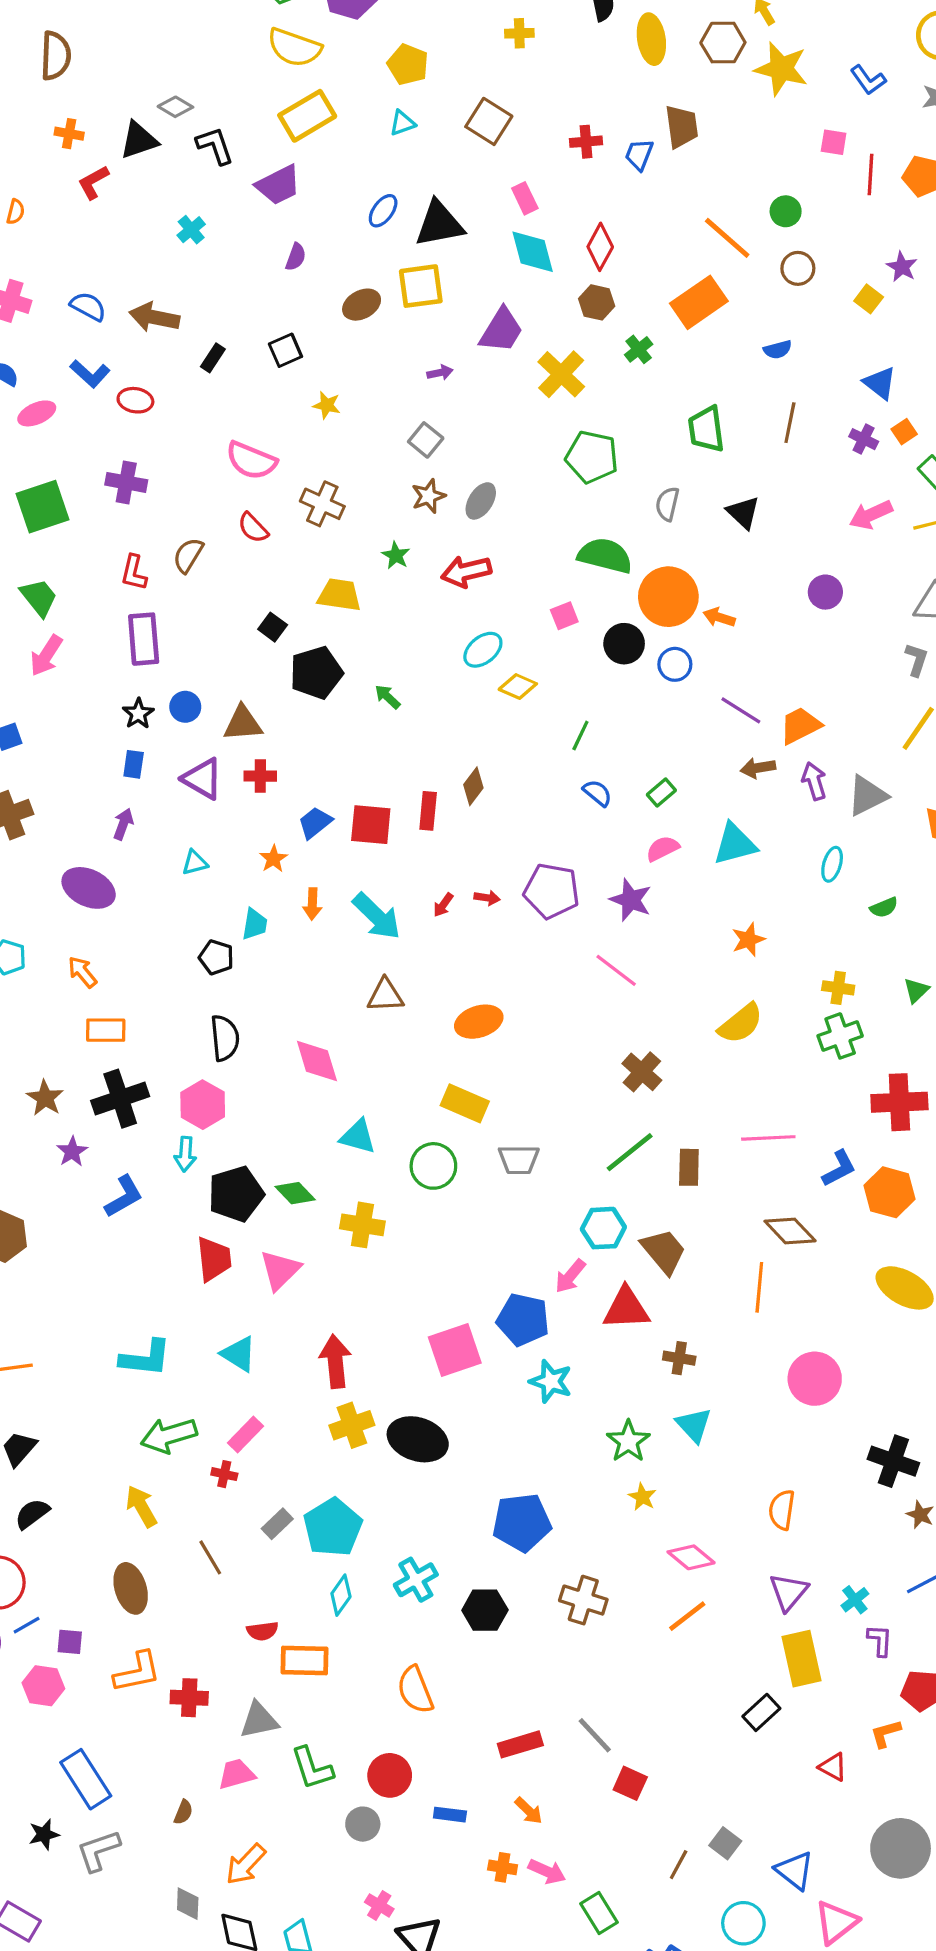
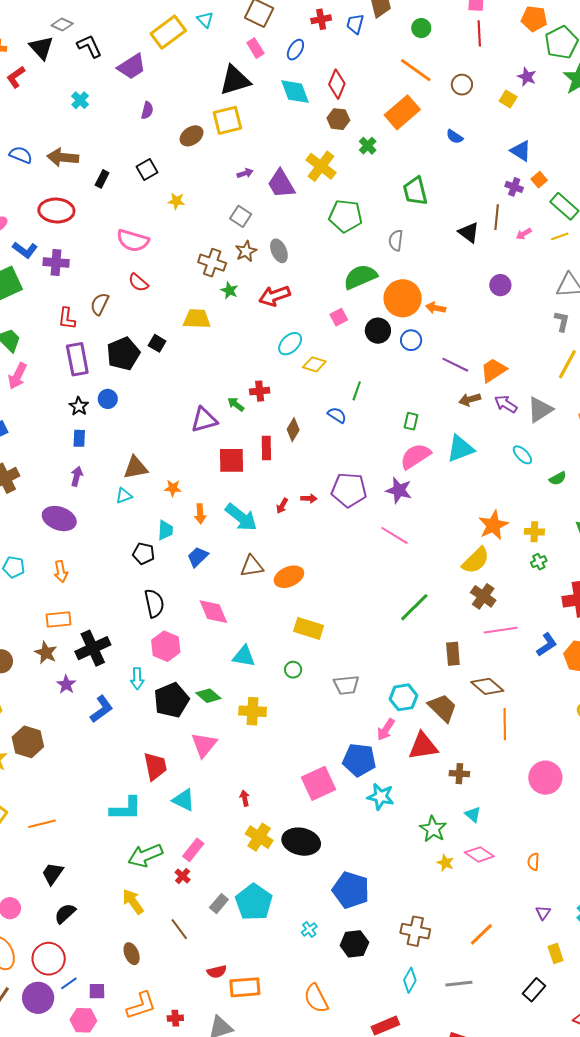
yellow rectangle: (307, 116) -> (168, 32), moved
cyan triangle: (402, 123) -> (205, 20), turned -48
black triangle: (139, 140) -> (41, 48), turned -48
red line: (870, 174) -> (479, 33), moved
pink rectangle: (525, 198) -> (255, 48), moved
blue ellipse: (383, 211) -> (295, 50), moved
green circle: (786, 211) -> (421, 28), moved
purple trapezoid: (501, 330) -> (281, 184), moved, turned 124
blue semicircle: (778, 350) -> (455, 137), turned 54
blue L-shape: (90, 374) -> (25, 250), moved
red ellipse: (135, 400) -> (56, 211), size x1.6
brown line: (790, 423) -> (497, 217), moved
gray ellipse: (481, 501) -> (279, 251), turned -50
brown cross: (322, 504) -> (212, 263), moved
black triangle: (743, 513) -> (469, 232), moved
pink arrow: (871, 515) -> (524, 234), size x0.6
green semicircle: (605, 556) -> (360, 277), turned -32
black pentagon: (316, 673) -> (123, 354), moved
green arrow: (387, 697) -> (236, 404), moved
brown triangle: (243, 723) -> (136, 468), moved
red cross: (260, 776) -> (260, 391), moved
purple triangle: (203, 779) -> (204, 420), moved, turned -40
purple arrow: (814, 781) -> (506, 404), turned -35
blue semicircle: (597, 793) -> (337, 415), moved
green rectangle: (661, 793) -> (411, 421), turned -30
blue trapezoid: (315, 823) -> (198, 557), moved
pink semicircle: (663, 849) -> (415, 456), size x1.5
orange star: (273, 859) -> (173, 488), turned -30
cyan ellipse: (832, 864) -> (522, 455), turned -55
orange star: (748, 940) -> (493, 525), moved, size x1.4
orange arrow: (82, 972) -> (61, 571), turned -145
orange ellipse: (479, 1022) -> (289, 577), moved
orange rectangle: (106, 1030) -> (58, 620), moved
green cross: (840, 1036) -> (539, 562), size x0.6
brown cross: (642, 1072) -> (483, 596), moved
pink hexagon: (203, 1105) -> (166, 646), moved
green line: (630, 1152) -> (414, 607), moved
gray trapezoid: (519, 1160) -> (346, 685), moved
green circle: (433, 1166) -> (293, 670), size x0.6
brown diamond: (790, 1231) -> (487, 686), moved
red trapezoid: (214, 1259) -> (155, 766), moved
red arrow: (335, 1361) -> (245, 798), size x0.5
yellow cross: (352, 1425) -> (259, 837), turned -32
cyan triangle: (694, 1425) -> (473, 814), size x0.7
red cross: (224, 1474) -> (183, 876), turned 35
orange semicircle: (782, 1510) -> (533, 862), size x0.7
blue pentagon: (522, 1522) -> (351, 890), moved, turned 30
pink diamond: (691, 1557) -> (479, 854), moved
cyan cross: (416, 1580) -> (309, 929), size x0.6
brown ellipse: (131, 1588) -> (132, 954), size x0.7
purple triangle: (789, 1592) -> (543, 913), size x0.6
cyan diamond: (341, 1595) -> (410, 980), moved
yellow rectangle: (802, 1659) -> (556, 953), size x0.6
red cross: (189, 1698) -> (175, 1018), size x0.7
gray line: (595, 1735) -> (459, 984), moved, turned -48

